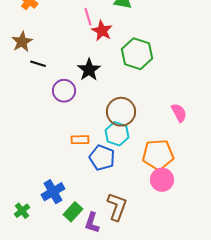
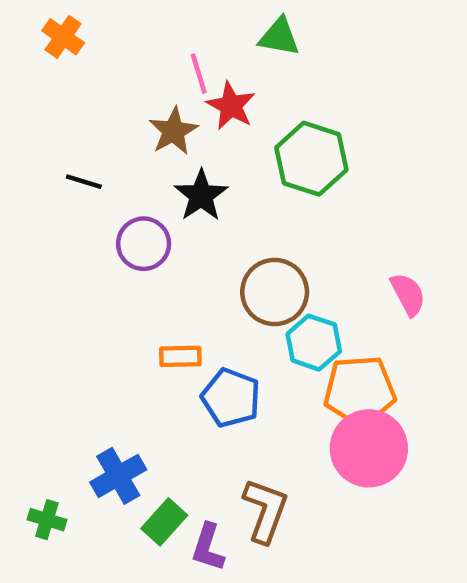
brown star: (22, 42) -> (173, 131), moved
cyan hexagon: (117, 134) -> (314, 343), moved
pink circle: (162, 180) -> (369, 448), size x1.4
green cross: (22, 211) -> (47, 520), turned -35

